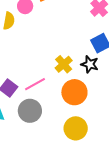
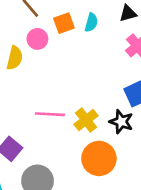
pink line: (35, 84) -> (50, 114), moved, turned 30

